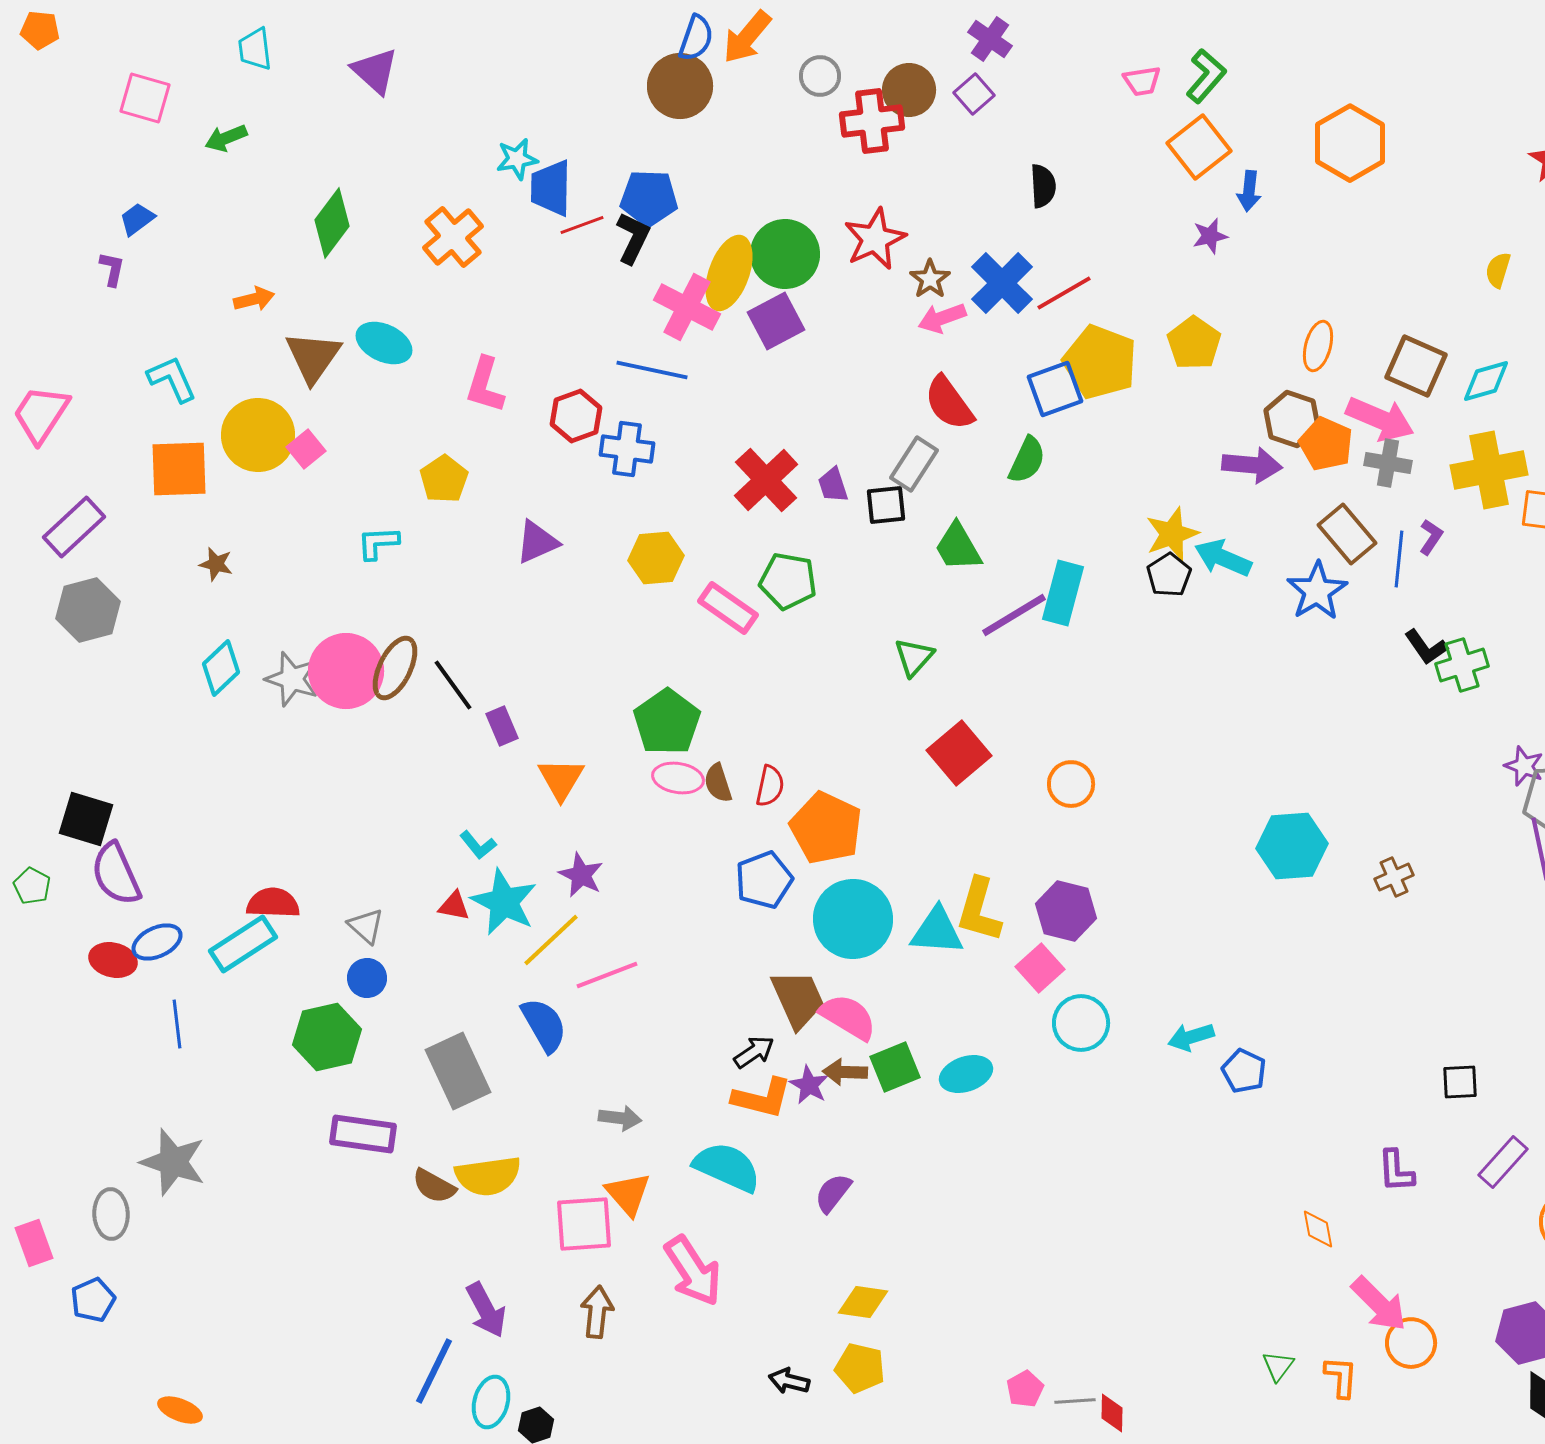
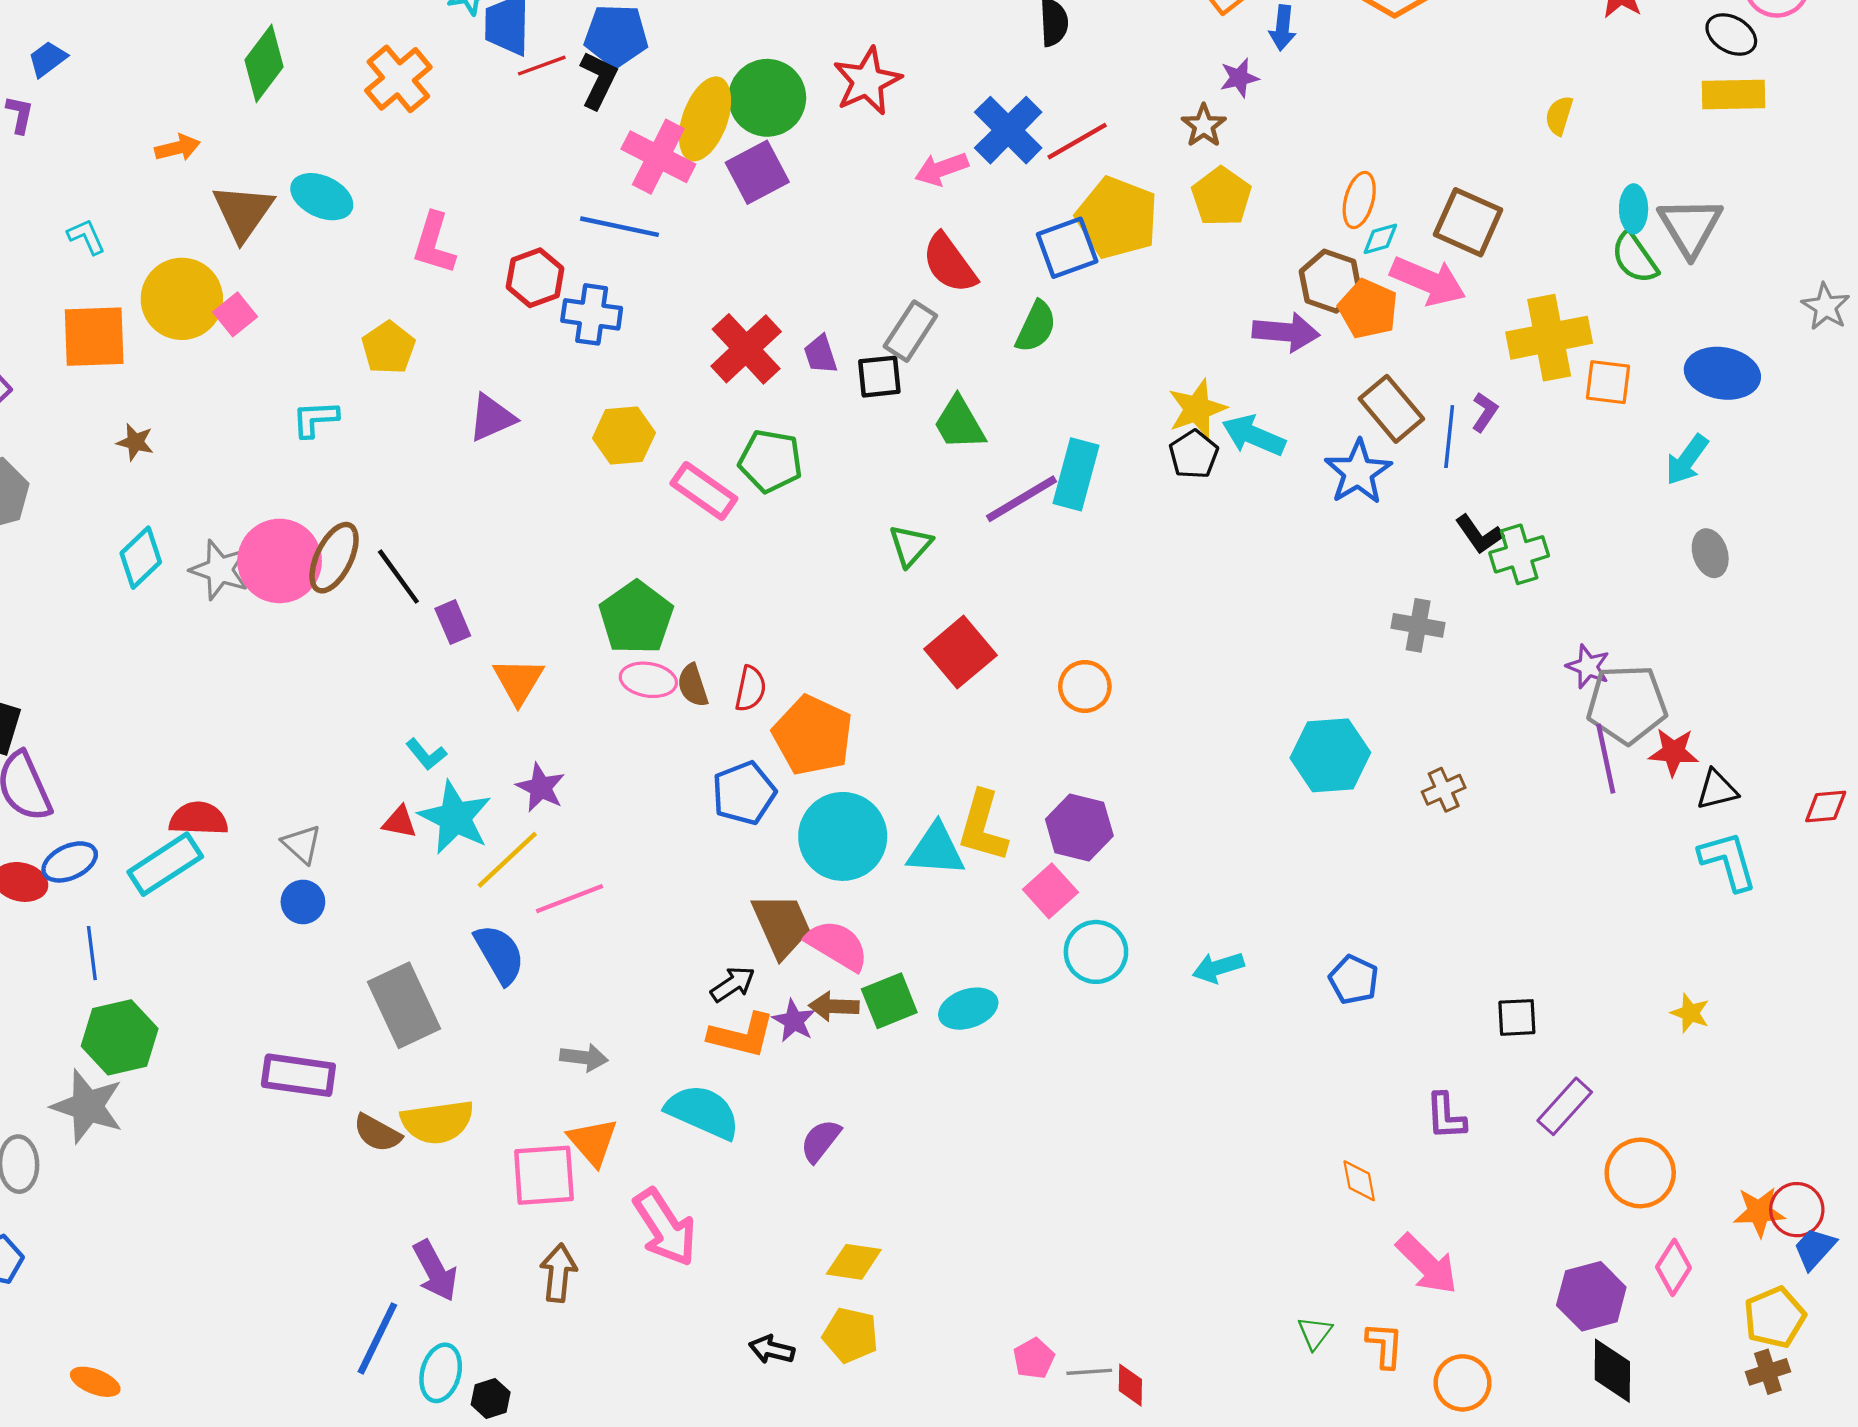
brown star: (930, 279) -> (1204, 126), moved
cyan L-shape: (172, 379) -> (86, 237), size x0.7
cyan diamond: (1486, 381) -> (1380, 239), moved, size x0.7
gray cross: (1388, 463) -> (1418, 625), moved
green hexagon: (327, 1037) -> (120, 1037), moved
blue pentagon: (1244, 1071) -> (1354, 980), moved
orange circle: (1411, 1343) -> (1462, 1383), moved

